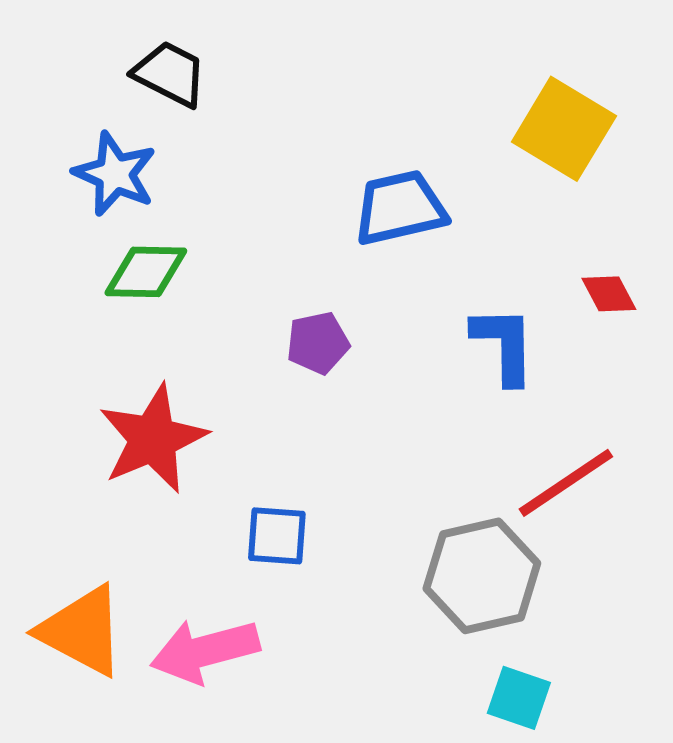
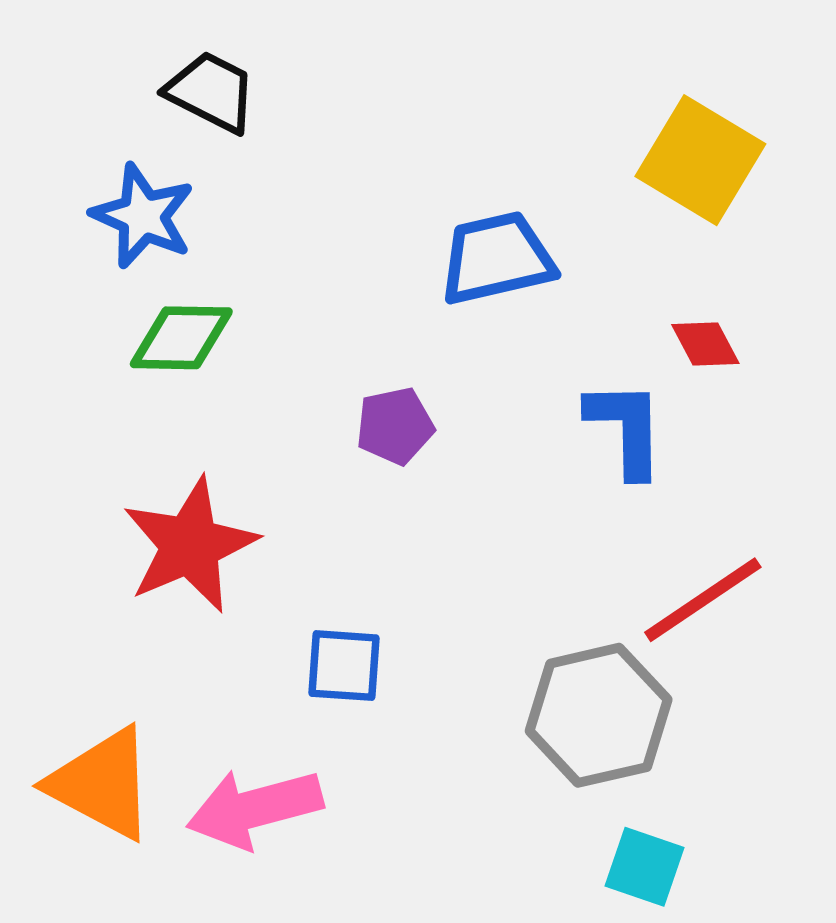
red diamond: (609, 294) -> (705, 344), moved

